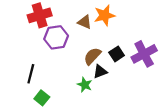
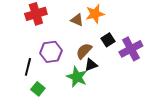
purple hexagon: (56, 37) -> (51, 52), moved
black square: (117, 54) -> (108, 40), moved
green star: (85, 85) -> (77, 77), size x1.5

